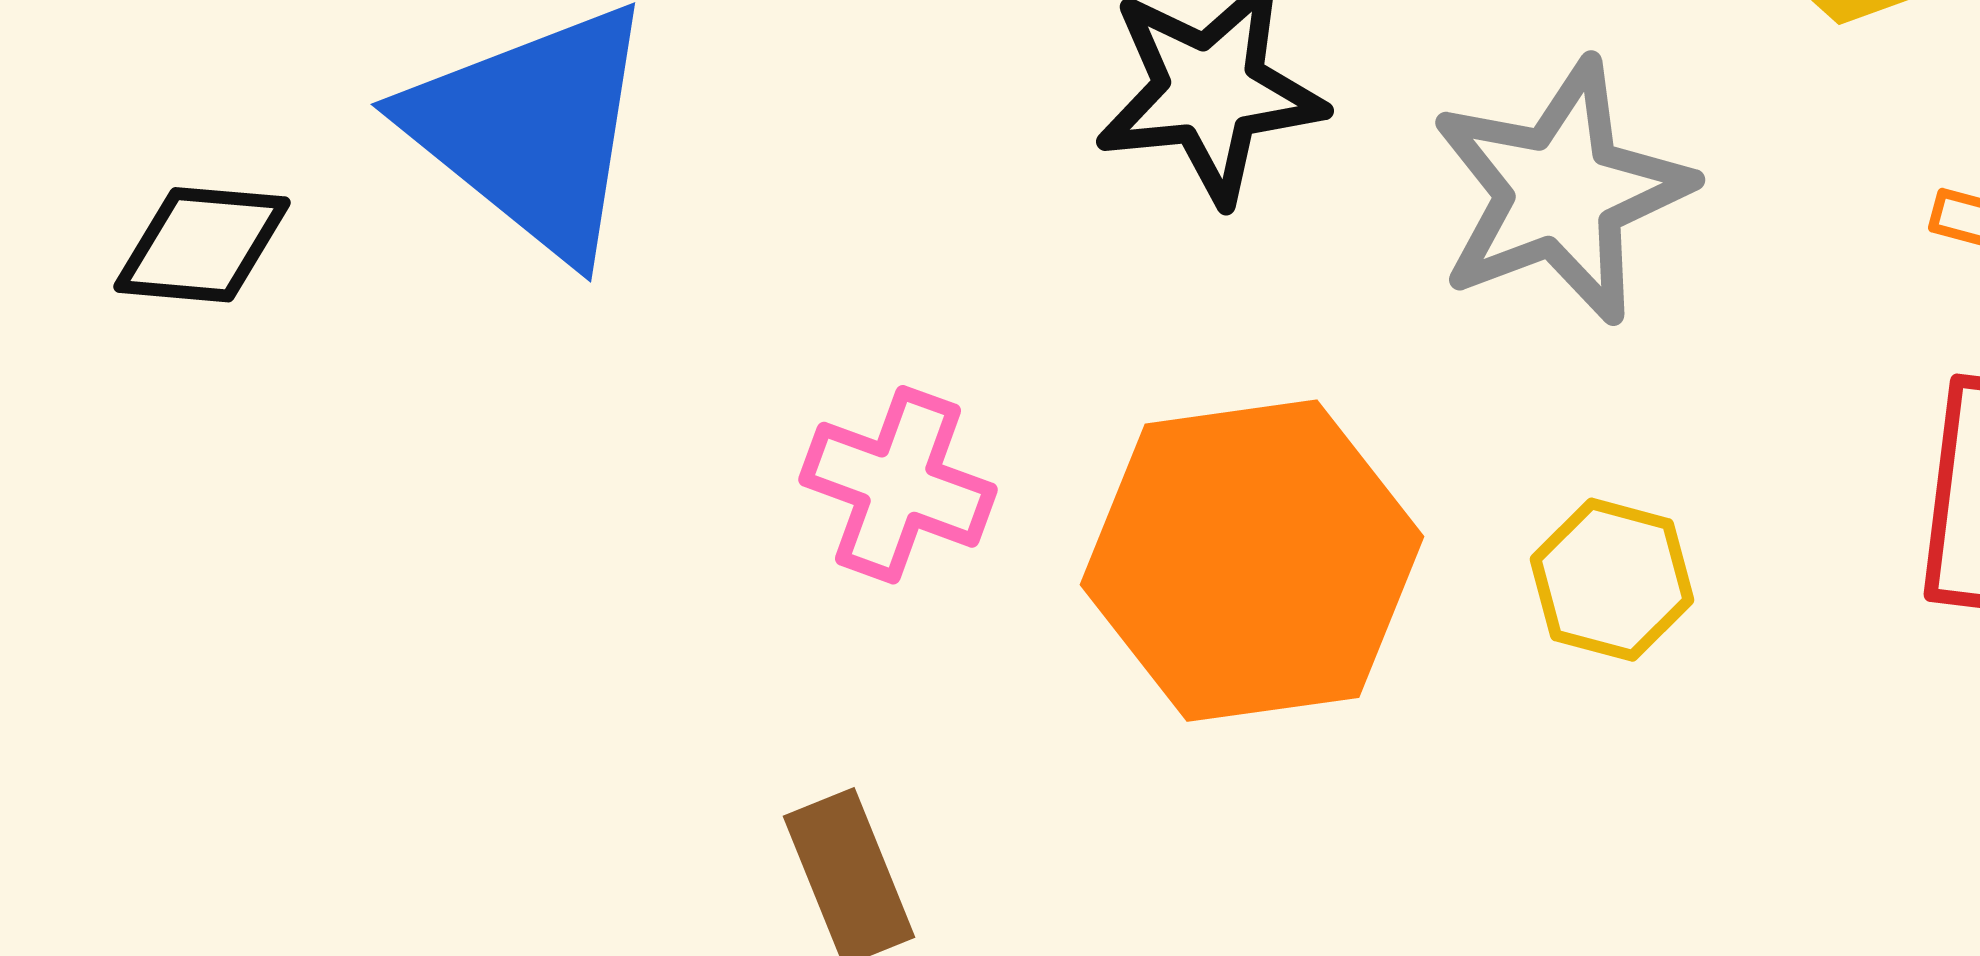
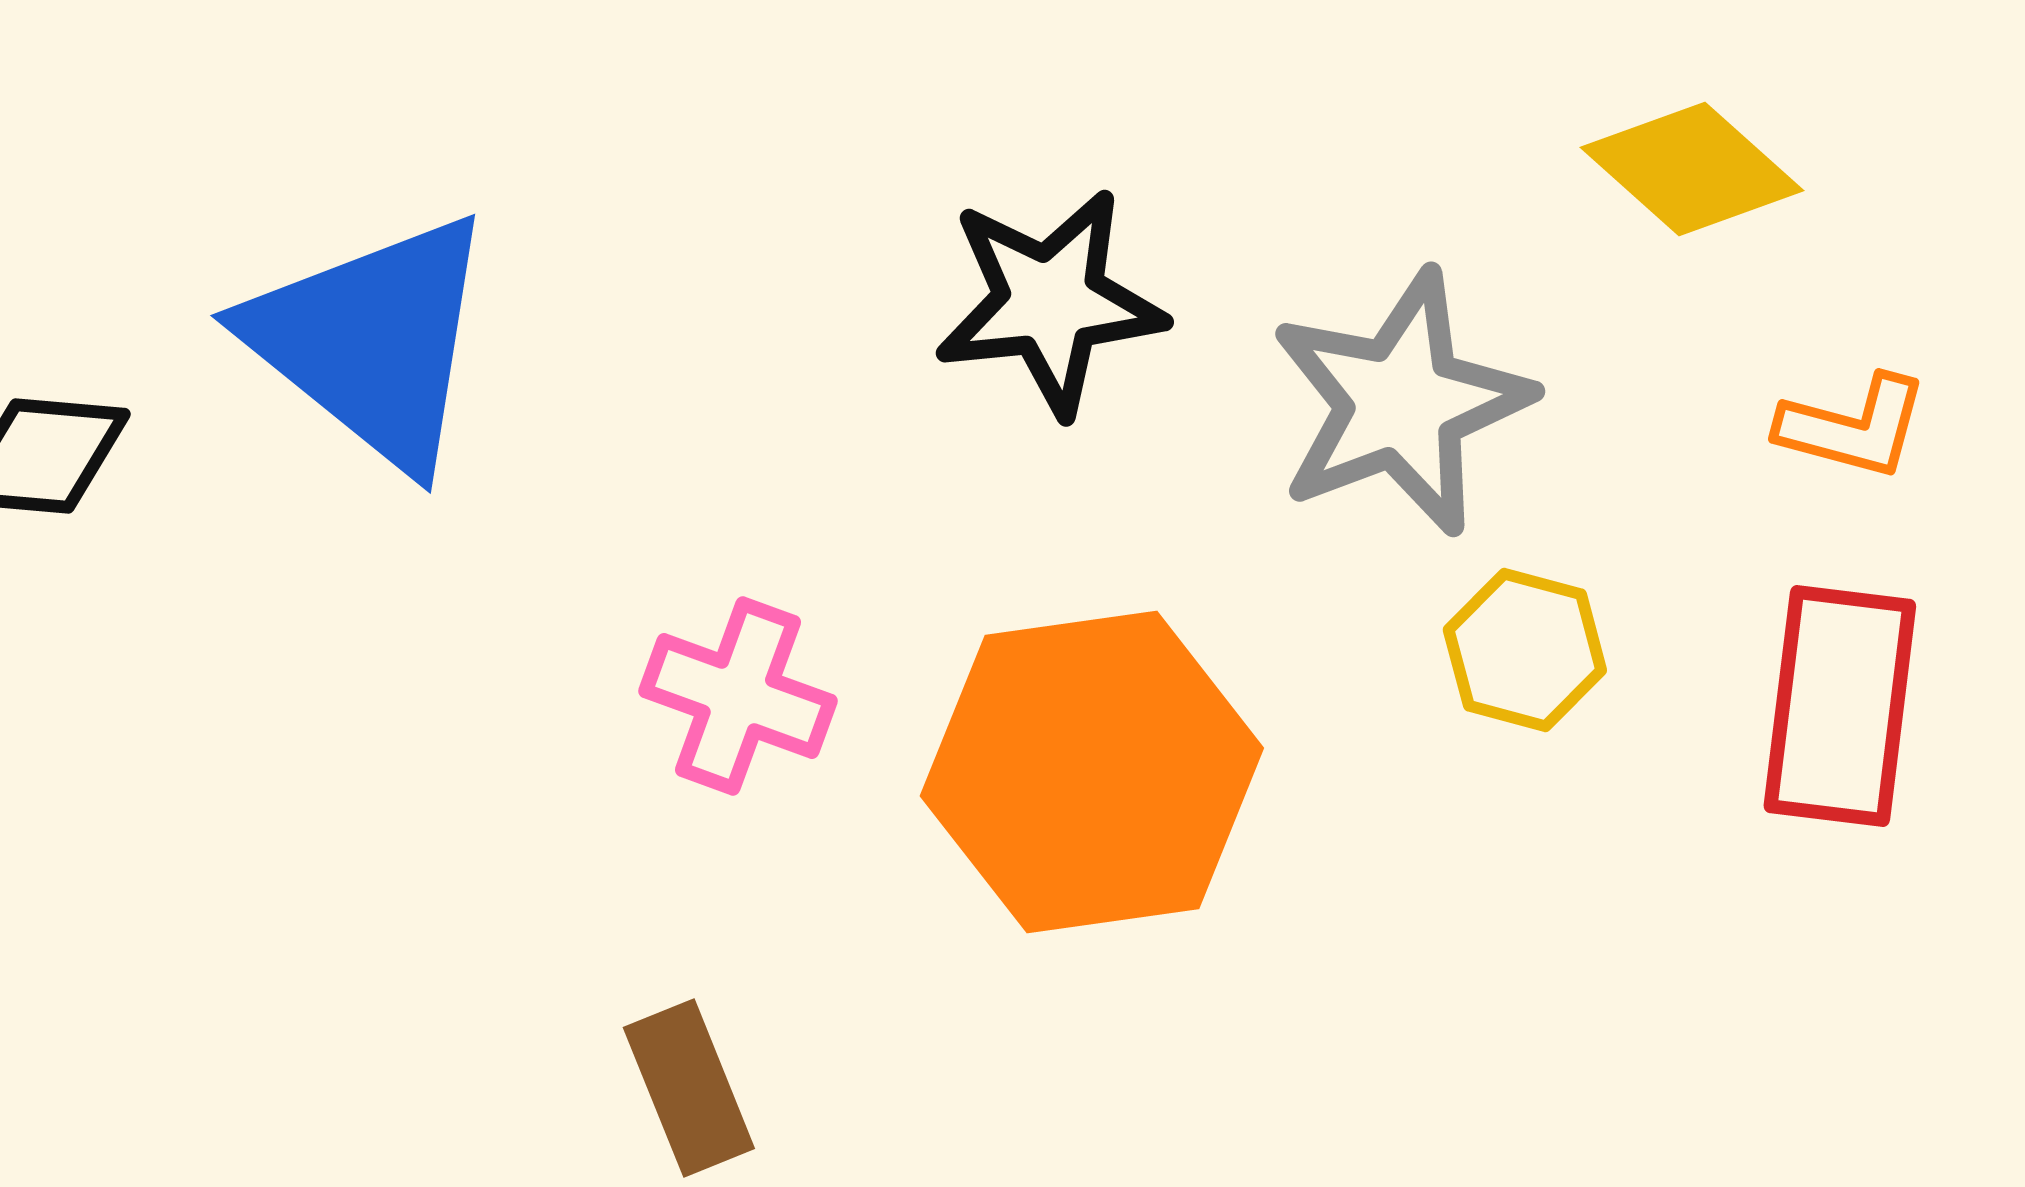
yellow hexagon: (1612, 580) -> (1525, 650), moved

